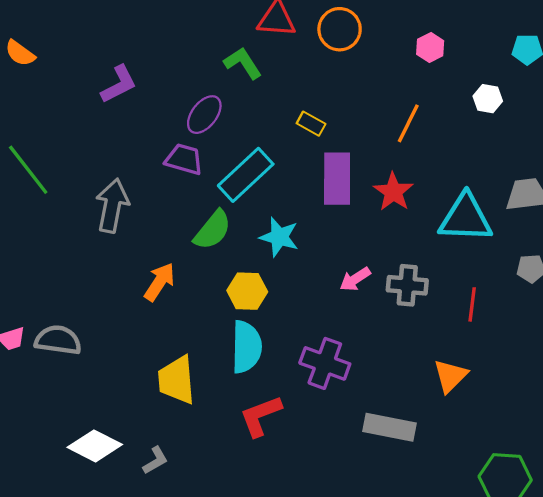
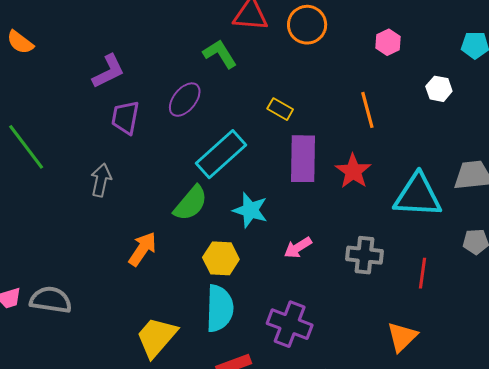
orange line: (408, 123) -> (367, 110), turned -42
purple trapezoid: (184, 159) -> (125, 118), moved, turned -96
gray arrow: (112, 206) -> (101, 180), size x0.7
pink arrow: (355, 279) -> (298, 248), moved
yellow trapezoid: (177, 380) -> (156, 337), turned 45

